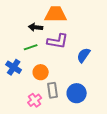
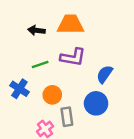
black arrow: (36, 27) -> (36, 30), moved
blue circle: (77, 93) -> (96, 103), moved

